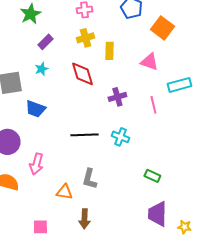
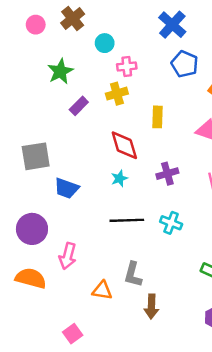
yellow cross: (85, 38) -> (117, 94), moved
cyan star: (41, 69) -> (119, 178), moved
brown arrow: (84, 219) -> (151, 307), moved
pink square: (40, 227) -> (73, 334), turned -35

